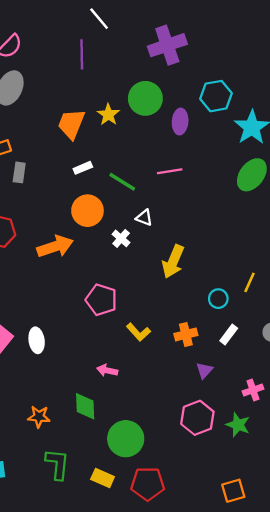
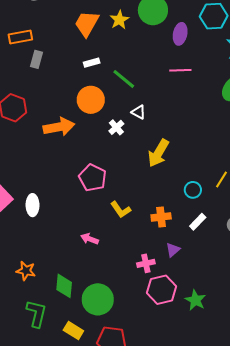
pink line: (170, 171) -> (180, 70), moved
pink cross: (253, 390) -> (146, 263), moved
green diamond: (85, 406) -> (64, 286), moved

